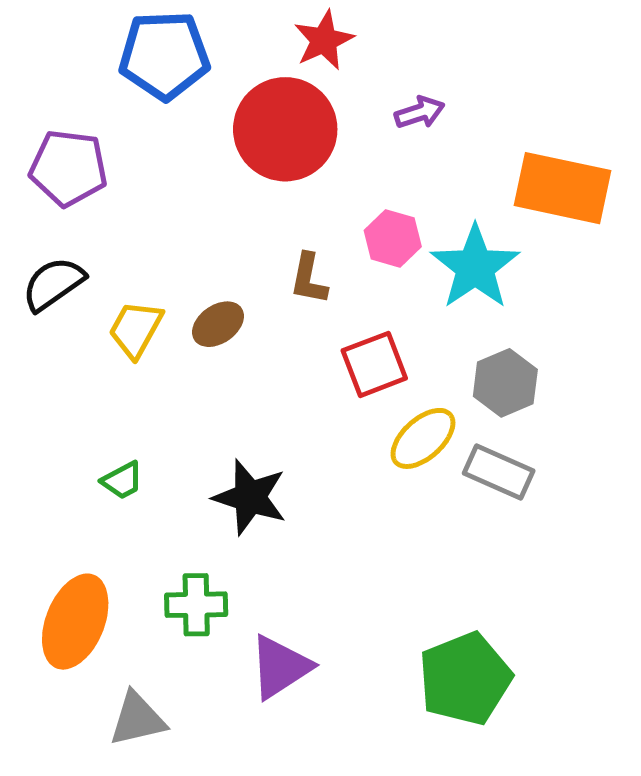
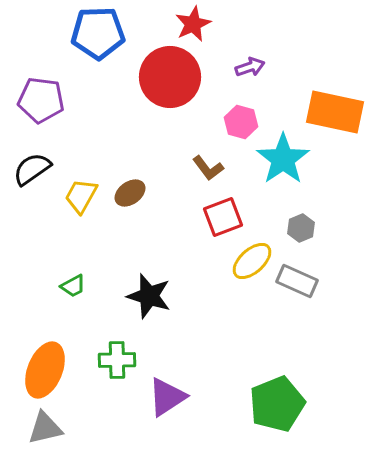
pink hexagon: (393, 238) -> (241, 122), moved
brown L-shape: (309, 279) -> (208, 168), moved, turned -48
gray hexagon: (505, 383) -> (301, 228), size x0.7
gray triangle: (137, 719) -> (45, 428), moved

